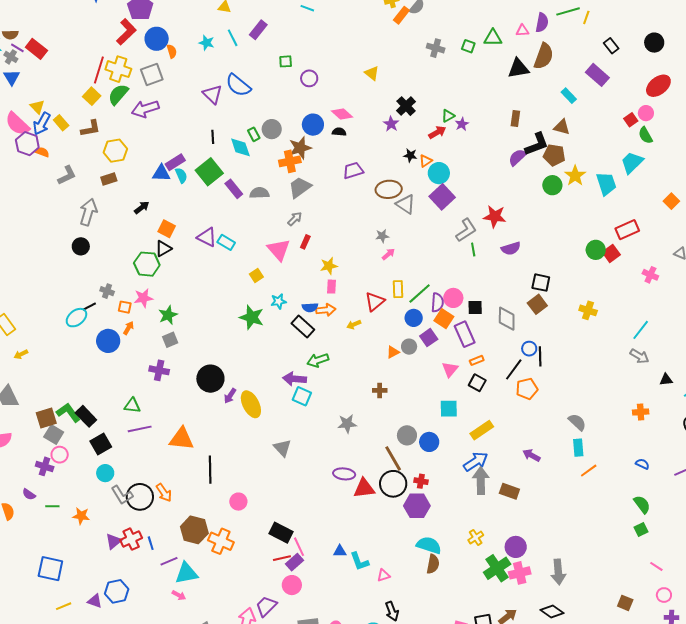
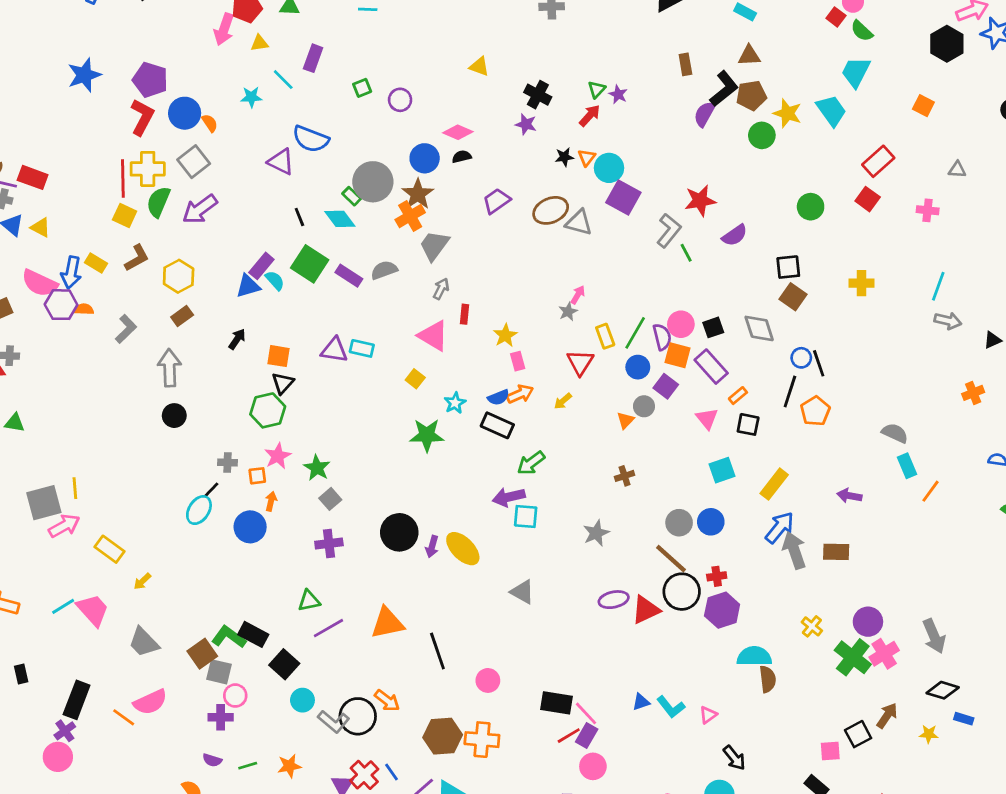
yellow triangle: (37, 107) -> (41, 227), moved
gray circle: (272, 129) -> (373, 182), size x1.5
gray star: (382, 236) -> (568, 312), moved
green circle: (596, 250) -> (811, 207), moved

